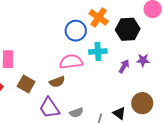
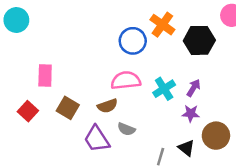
cyan cross: (98, 51) -> (164, 89), moved, turned -30
purple star: (143, 60) -> (191, 113), moved
gray semicircle: (76, 113) -> (126, 129), moved, turned 40

